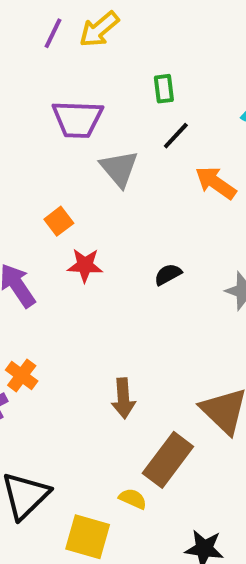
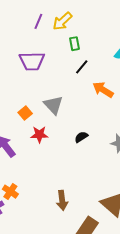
yellow arrow: (99, 29) -> (62, 21), moved
purple line: (53, 33) -> (38, 21), moved
gray triangle: (119, 169) -> (53, 105), moved

